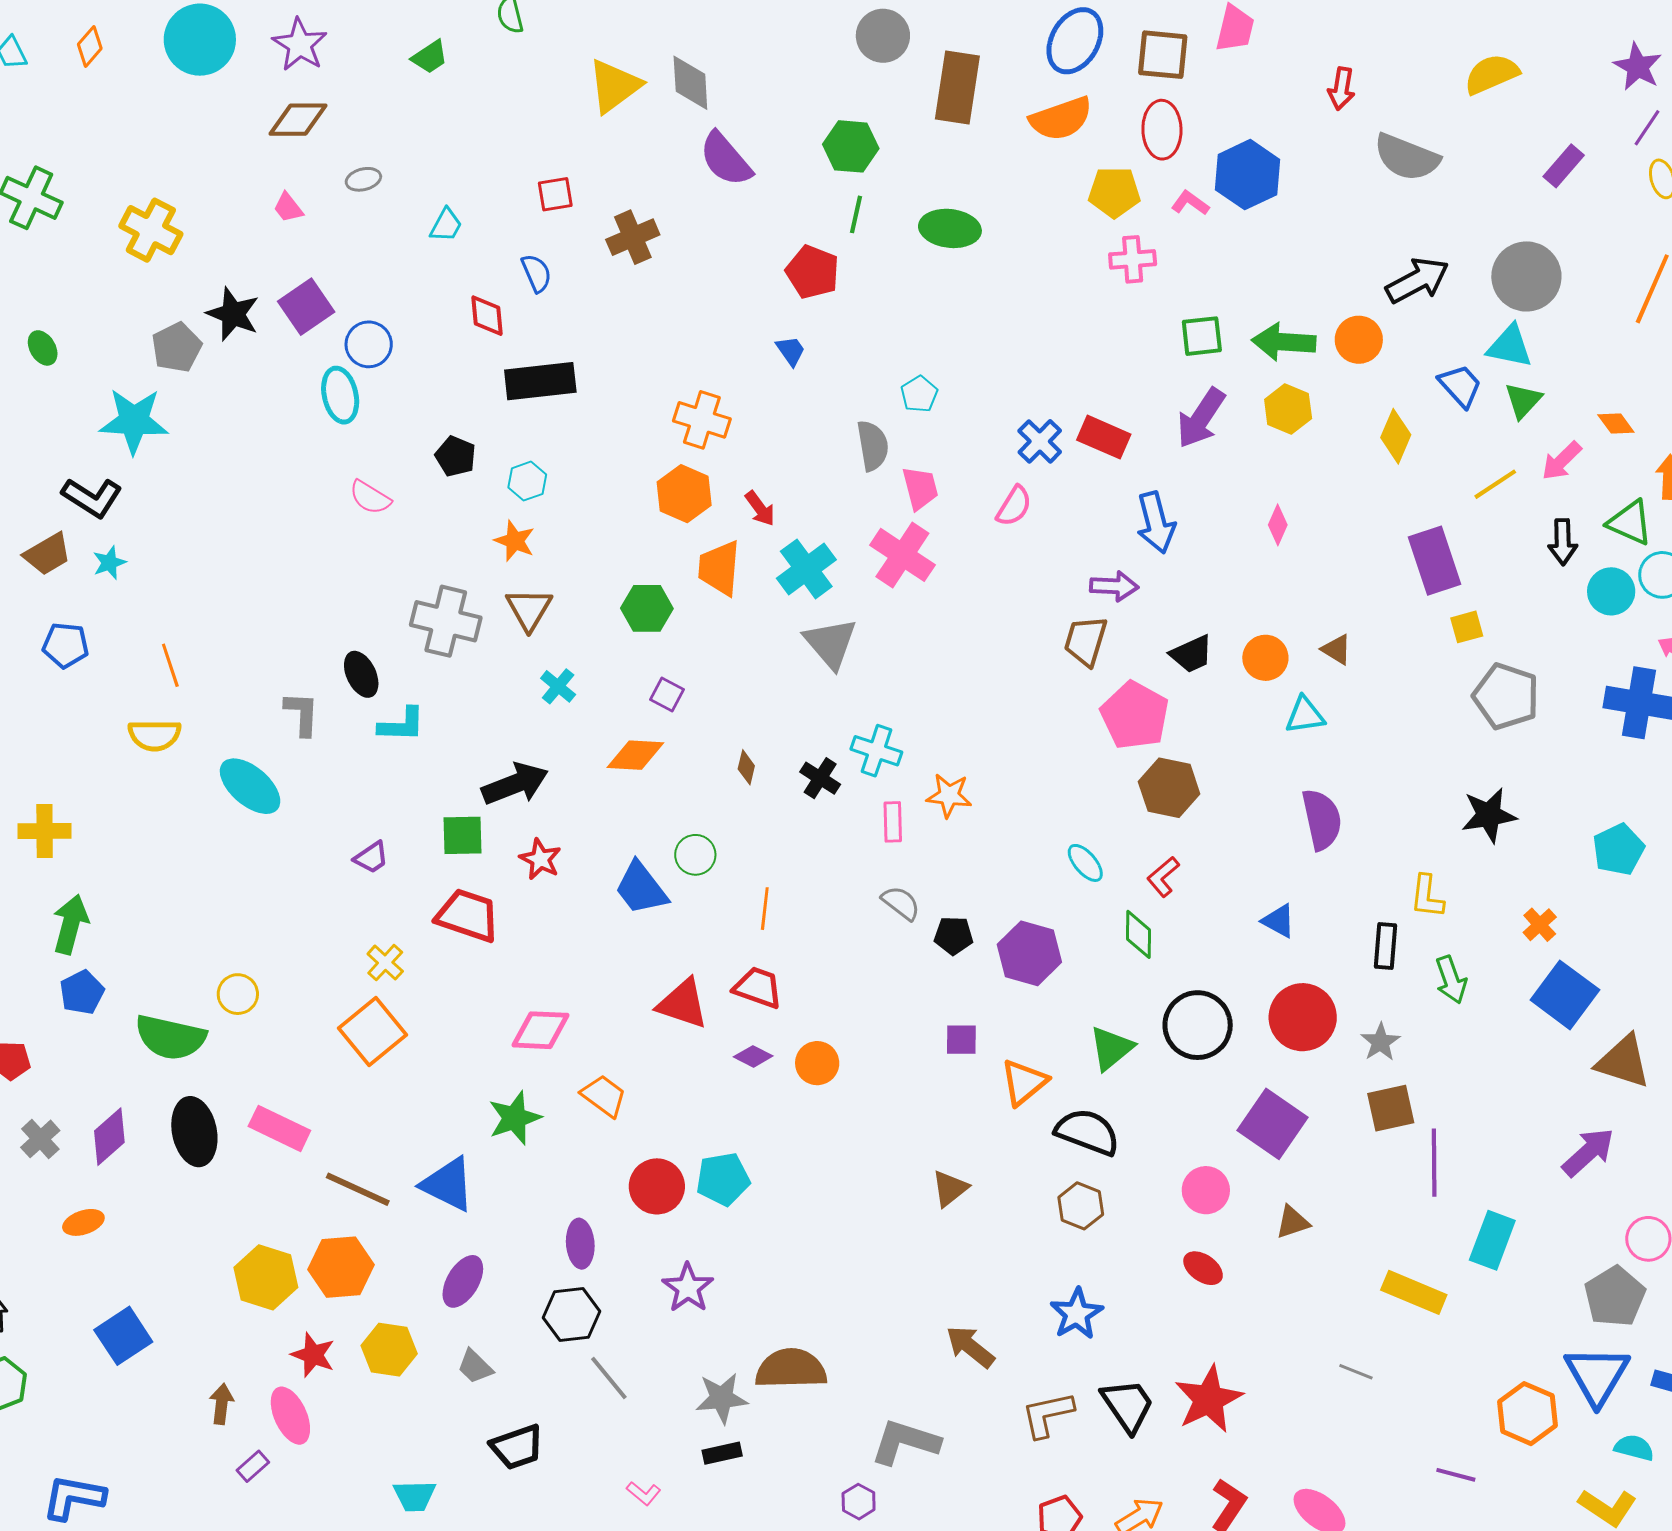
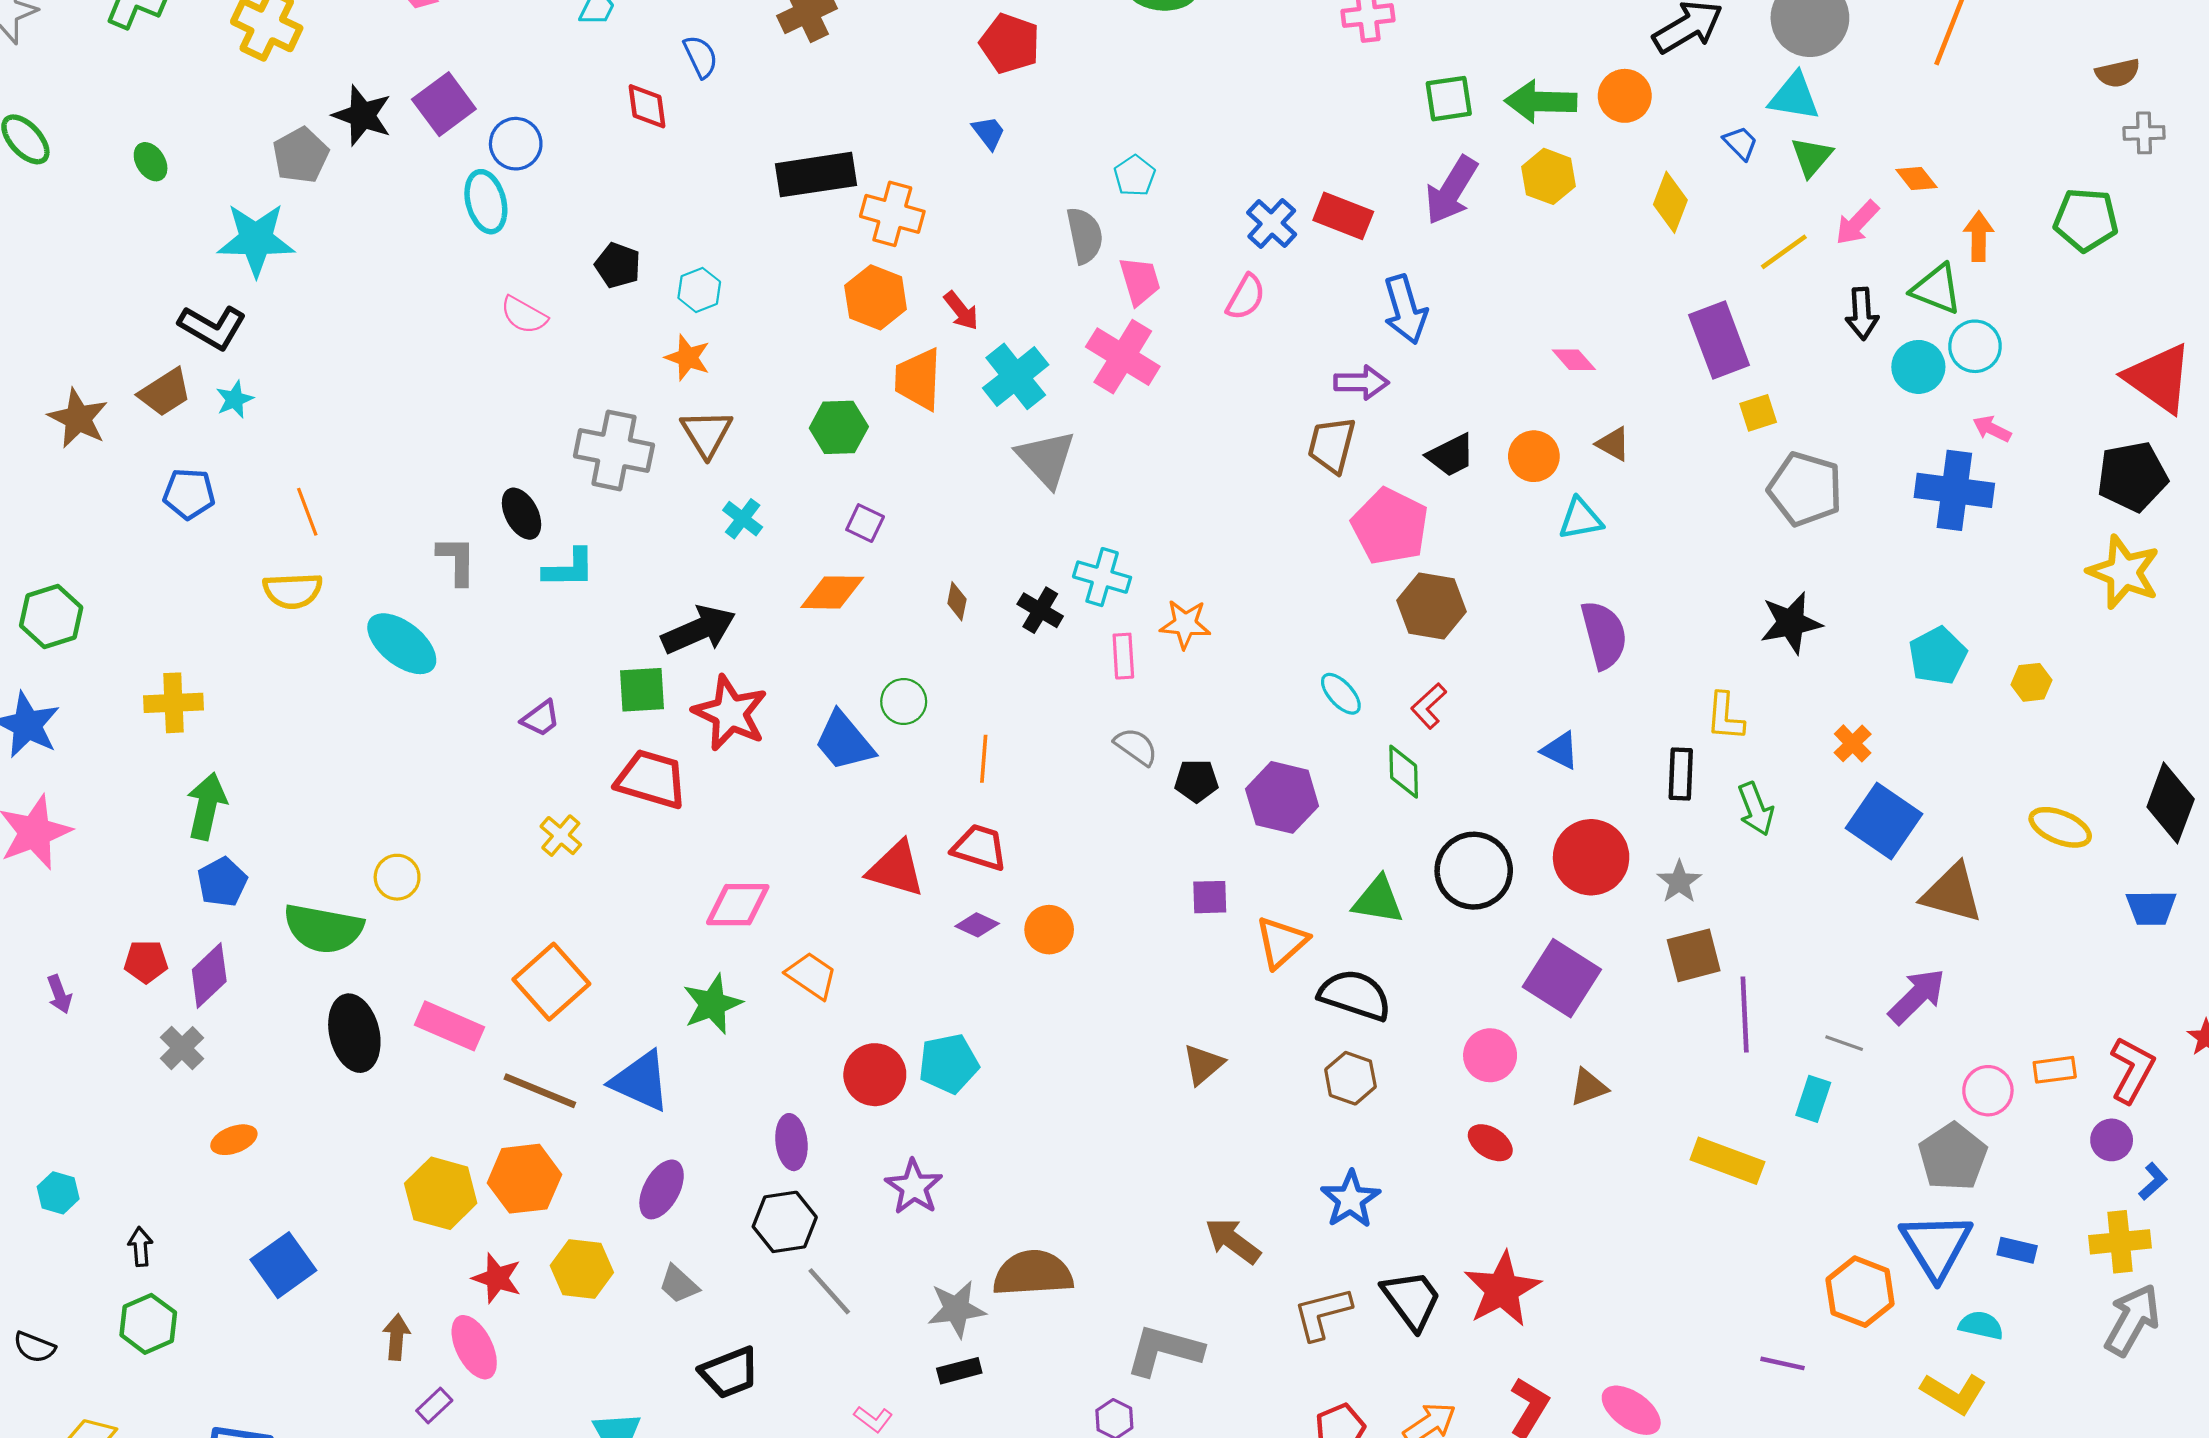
black rectangle: (540, 381) -> (816, 175), moved
blue trapezoid: (1460, 386) -> (1740, 143), size x0.7
pink diamond: (1278, 525) -> (1574, 360), moved, turned -63
red star: (540, 859) -> (730, 713), size x1.6
orange square: (372, 1031) -> (551, 982), moved
green triangle: (1111, 1048) -> (1378, 900), turned 51
purple diamond: (109, 1137) -> (209, 975), moved
cyan rectangle: (1492, 1240) -> (1813, 1099), size x0.7
gray line: (1356, 1372) -> (1844, 1043), moved

